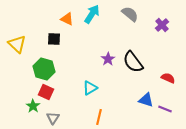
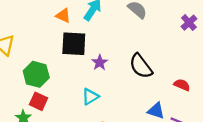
purple cross: (162, 25) -> (189, 23), moved
black square: (54, 39) -> (74, 44), moved, size x1.6
purple star: (108, 59) -> (100, 63), moved

